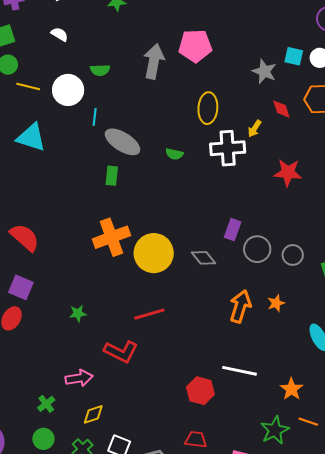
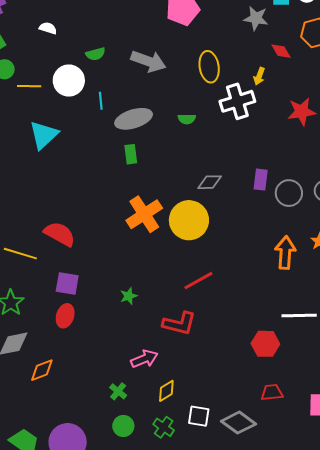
gray arrow: (154, 61) -> (148, 61), moved, turned 112
cyan triangle: (31, 137) -> (44, 135), turned -48
gray ellipse: (123, 142) -> (134, 119), turned -36
gray diamond: (204, 258) -> (210, 182), moved, turned -40

